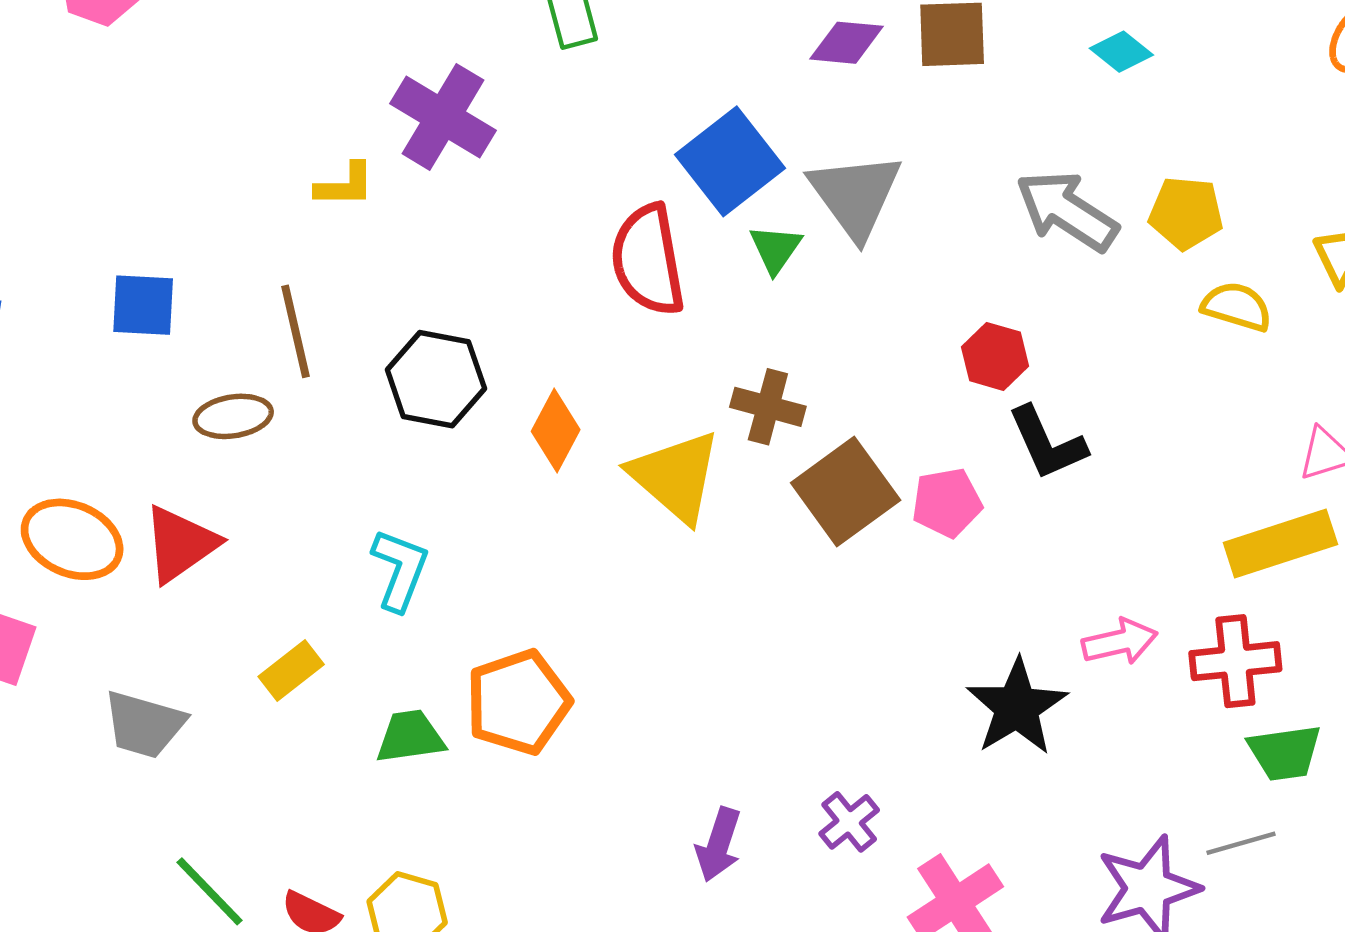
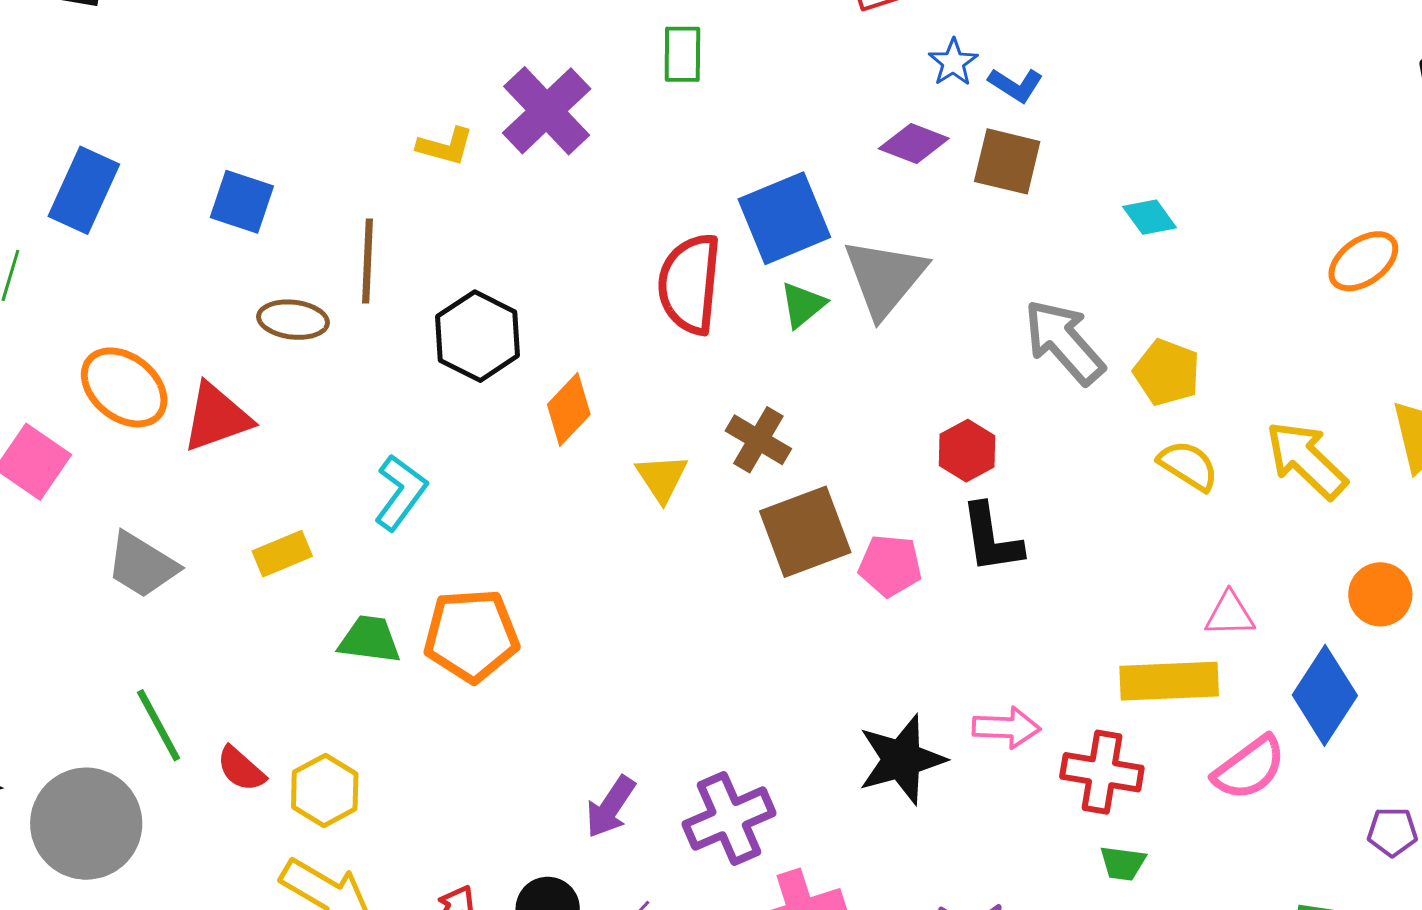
yellow triangle: (676, 476) -> (662, 478), size x0.6
green trapezoid: (1285, 753) -> (1123, 863), size x0.7
purple cross: (849, 822) -> (729, 819), size x1.6

